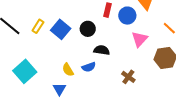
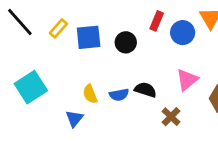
blue square: (61, 29) -> (89, 37), turned 36
pink triangle: (140, 39) -> (187, 80), moved
black semicircle: (102, 50) -> (145, 90), moved

